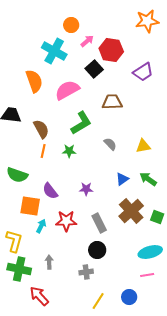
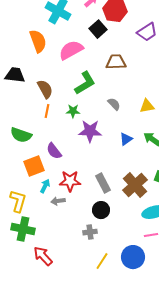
purple star: (86, 189) -> (90, 131), moved, size x1.6
orange square: (30, 206) -> (34, 166), turned -30
brown cross: (131, 211) -> (135, 185), moved
gray arrow: (49, 262) -> (58, 201), moved, turned -96
blue circle: (129, 297) -> (133, 257), size x1.5

